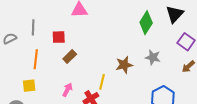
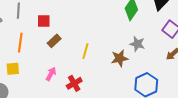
brown star: (124, 65) -> (120, 58), moved
yellow line: (102, 82) -> (85, 51), moved

